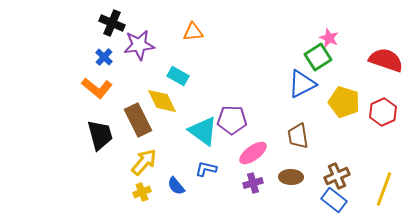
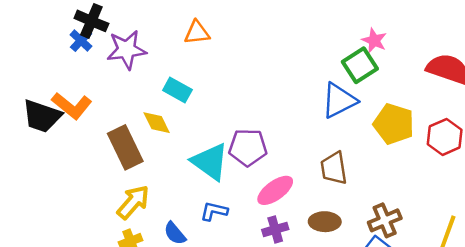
blue cross: (104, 57) -> (81, 40), moved
yellow diamond: (162, 101) -> (157, 123), size x0.7
black trapezoid: (100, 135) -> (42, 116), moved, turned 124

